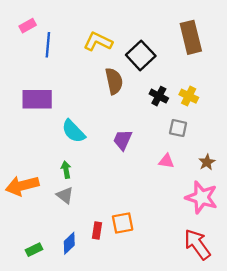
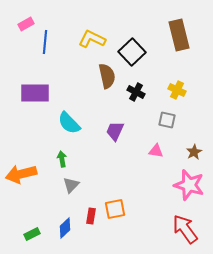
black cross: (159, 96) -> (136, 92), moved
gray triangle: (65, 195) -> (71, 185), moved, turned 36

